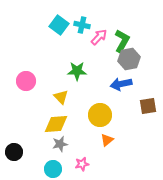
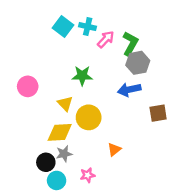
yellow circle: (100, 115) -> (89, 117), moved
black circle: (14, 152) -> (46, 162), moved

